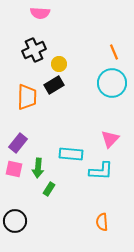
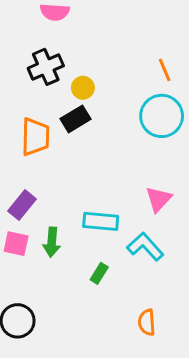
cyan L-shape: (101, 171) -> (145, 247), turned -135
green rectangle: (49, 189) -> (99, 273), moved

